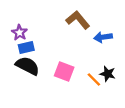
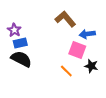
pink square: (64, 71) -> (77, 50), moved
orange line: (94, 79) -> (66, 71), moved

